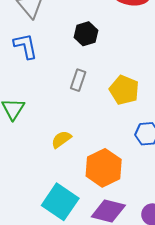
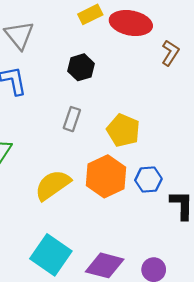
yellow semicircle: (61, 139) -> (53, 185), size x1.6
orange hexagon: (104, 168) -> (106, 176), moved

